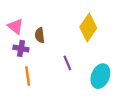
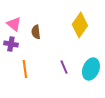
purple cross: (21, 48) -> (11, 44), moved
purple line: (67, 63) -> (64, 67), moved

